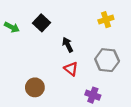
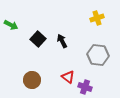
black square: (41, 23) -> (38, 39), moved
red triangle: (71, 69) -> (68, 77), moved

